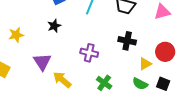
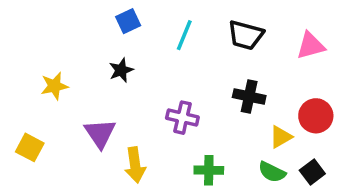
yellow arrow: (62, 80) -> (135, 165), turned -138
green cross: (104, 83) -> (209, 170), turned -35
black square: (163, 84) -> (312, 172), turned 32

